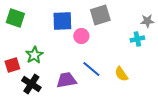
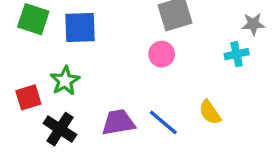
blue square: (62, 21) -> (80, 27), moved
pink circle: (81, 36) -> (162, 54), moved
blue line: (91, 69) -> (163, 122), moved

